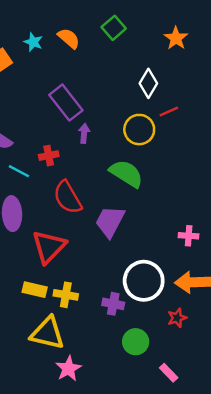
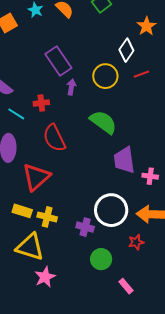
orange star: (176, 38) -> (146, 26), moved
yellow circle: (139, 130) -> (105, 76), moved
purple trapezoid: (110, 222) -> (124, 160), moved, turned -40

